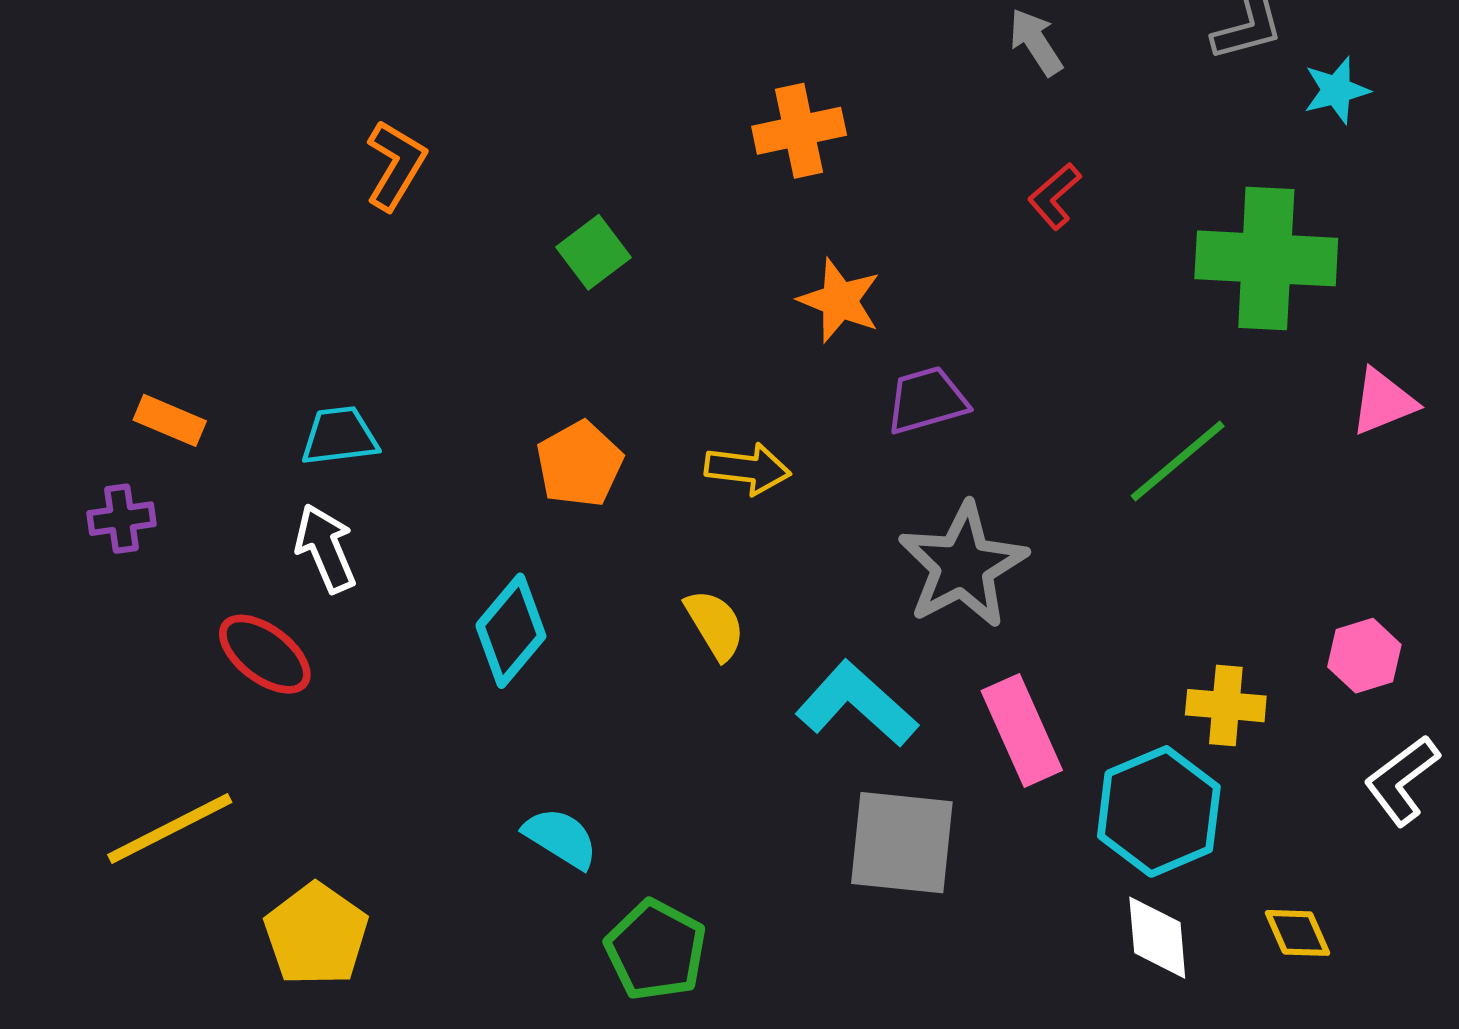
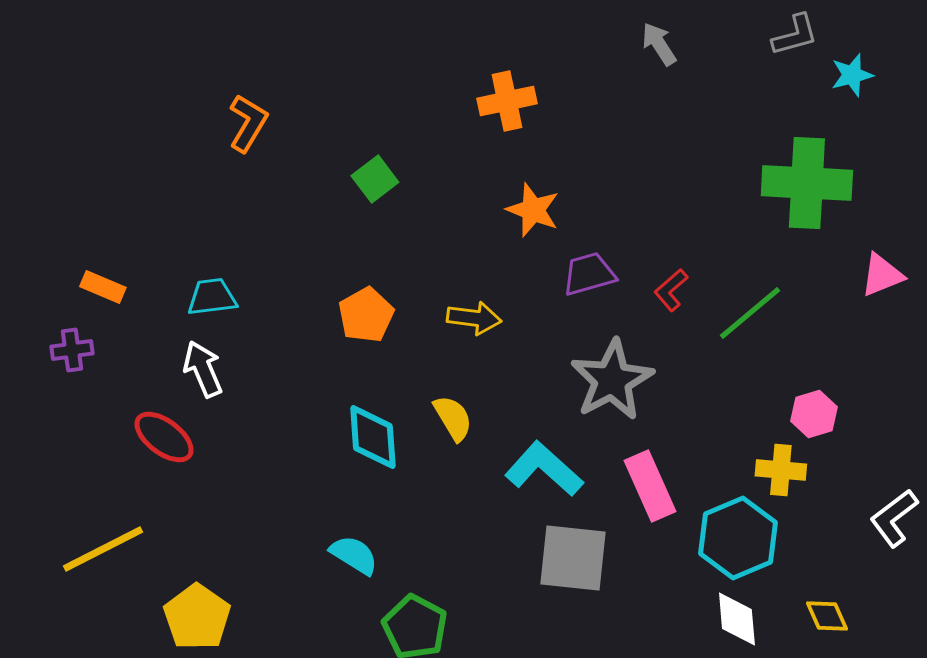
red L-shape: (1054, 196) -> (671, 290), moved
cyan diamond: (511, 631) -> (373, 437), moved, turned -44
pink hexagon: (1364, 656) -> (814, 414), moved

